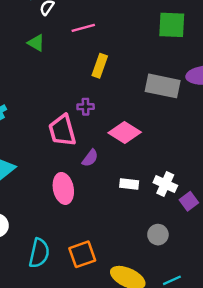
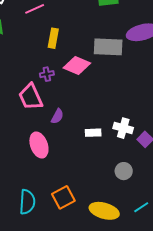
pink diamond: (125, 133) -> (77, 65), moved

